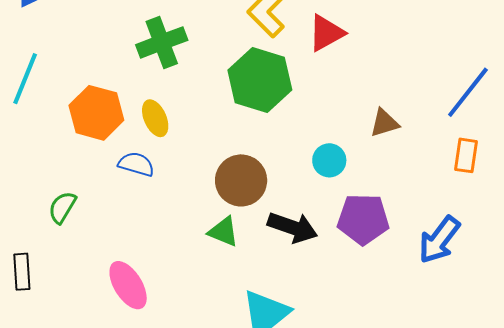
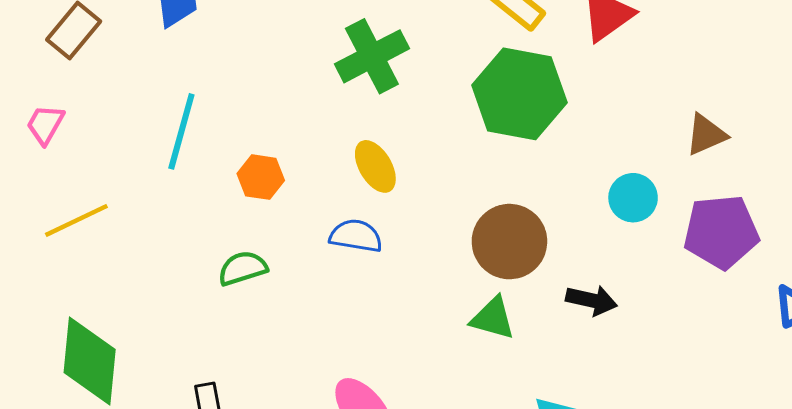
orange hexagon: (96, 113) -> (261, 177), moved, size x0.6
green semicircle: (62, 207) -> (243, 268), moved, turned 48
purple pentagon: (363, 219) -> (721, 232), moved
black arrow: (293, 227) -> (592, 300), size x0.7

